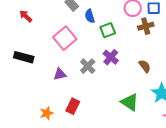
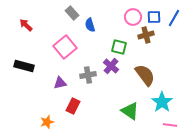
green square: (108, 30) -> (119, 47), moved, turned 35
gray cross: (88, 66) -> (88, 75), turned 35
brown semicircle: (145, 66) -> (145, 75), size x1.6
red rectangle: (73, 106) -> (73, 106), moved

